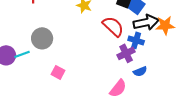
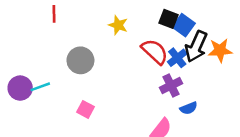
black arrow: (146, 22) -> (196, 47), turned 125
gray circle: (42, 38) -> (80, 60), moved
blue cross: (136, 40) -> (177, 58), moved, turned 35

